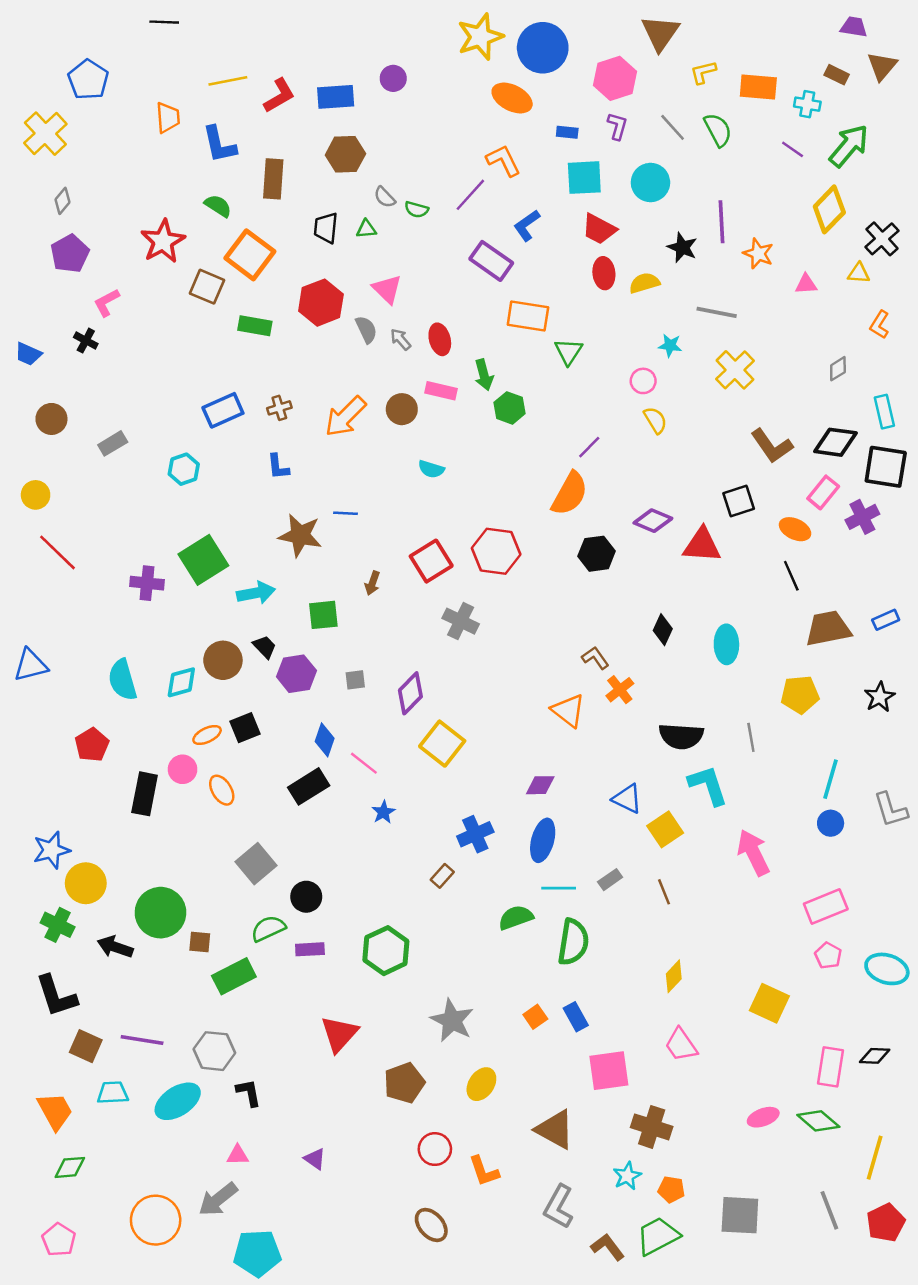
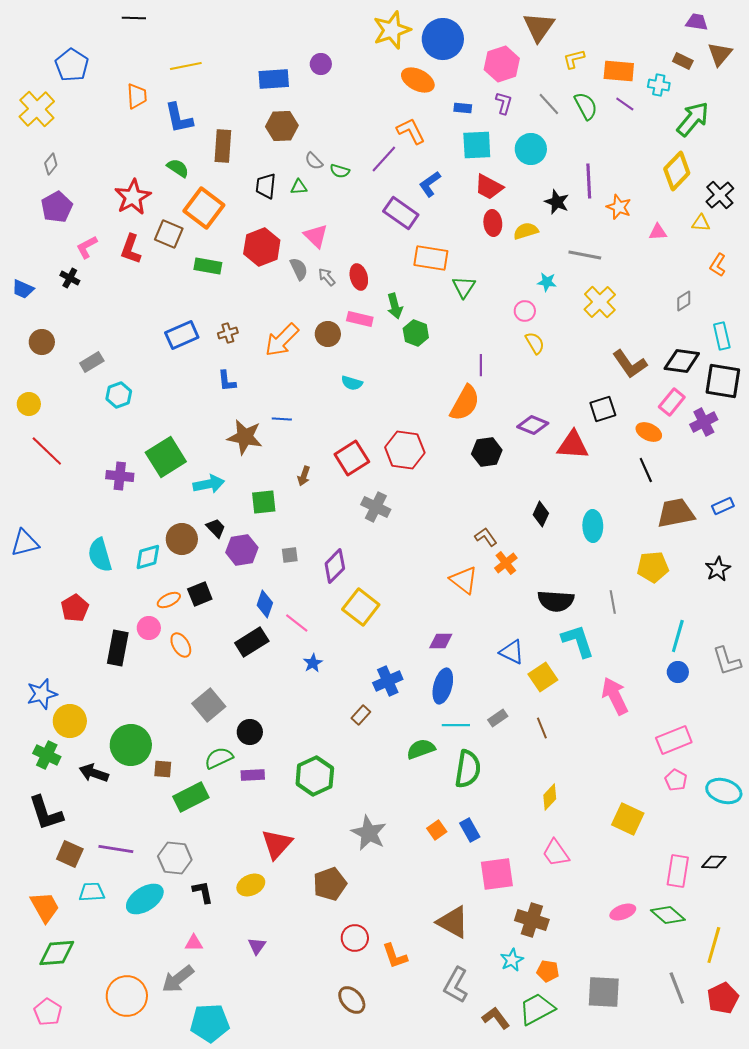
red L-shape: (279, 96) -> (131, 249), moved, turned 140
purple line: (793, 149) -> (625, 104), moved
purple line: (589, 447) -> (481, 365), turned -45
cyan hexagon: (184, 469) -> (119, 395), moved
yellow ellipse: (481, 1084) -> (251, 885), moved, turned 32
purple triangle: (315, 1159) -> (257, 946), turned 30
green diamond: (70, 1167) -> (57, 953), size x1.4

